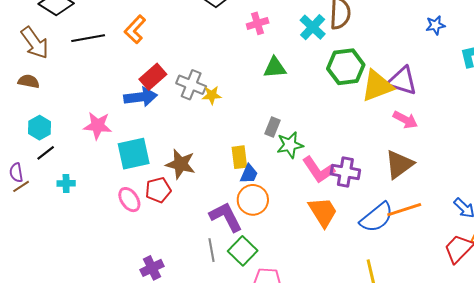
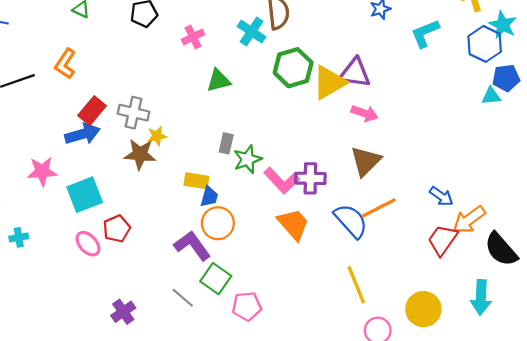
yellow star: (212, 95) -> (157, 136), moved
yellow rectangle: (239, 157) -> (196, 181), turned -65
brown star: (181, 164) -> (140, 154), moved
blue semicircle: (377, 217) -> (351, 221), turned -84
gray line: (211, 250) -> (183, 298), moved, turned -30

